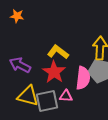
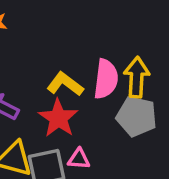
pink semicircle: (83, 78) -> (106, 79), moved

